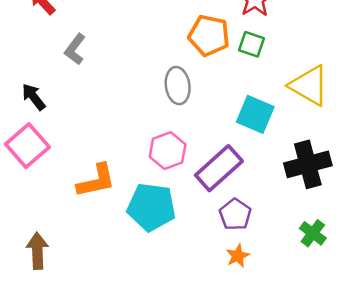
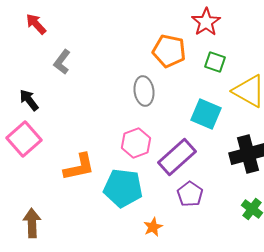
green square: (251, 44) -> (215, 62), moved
orange star: (238, 256) -> (153, 227), moved

